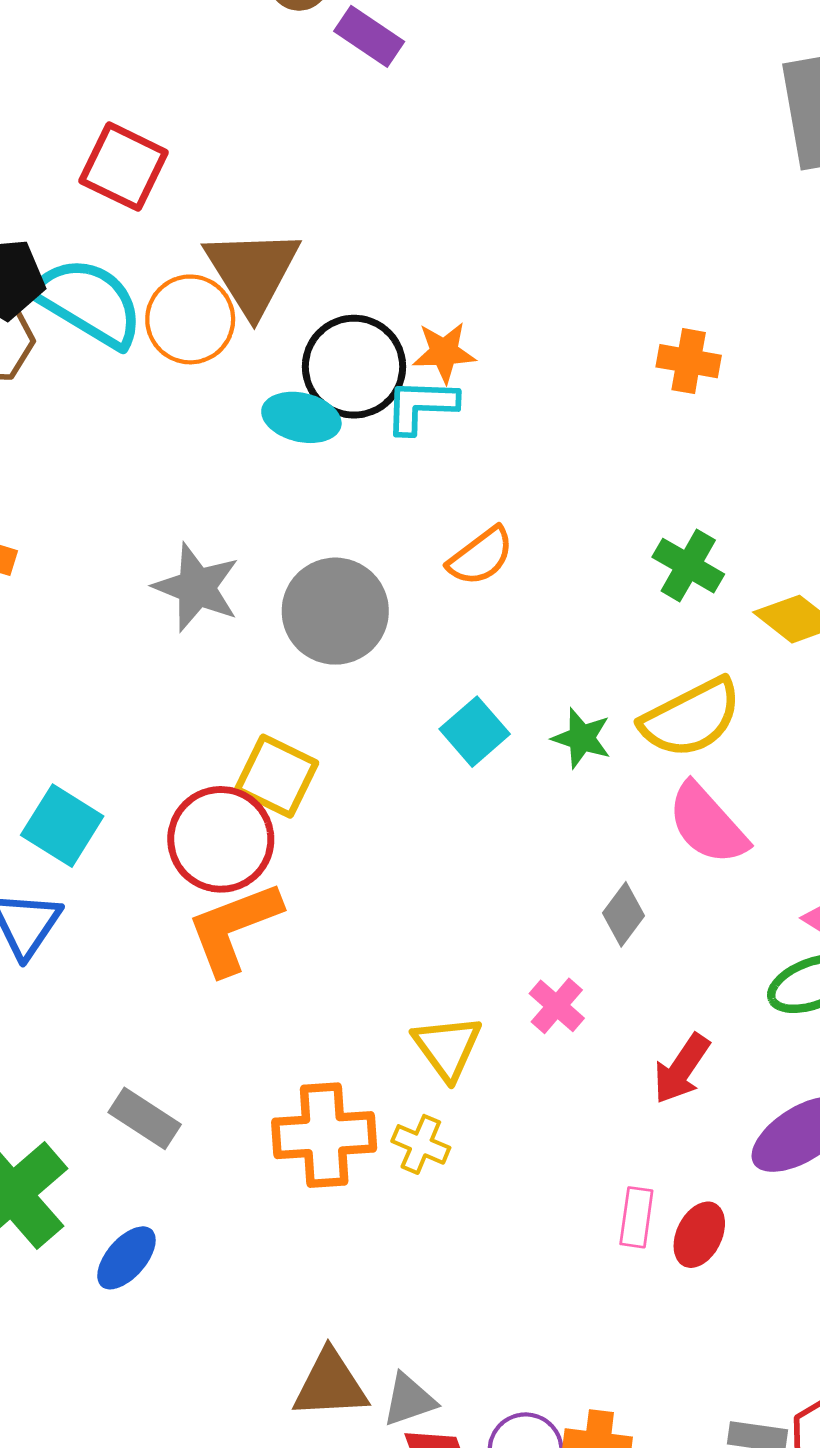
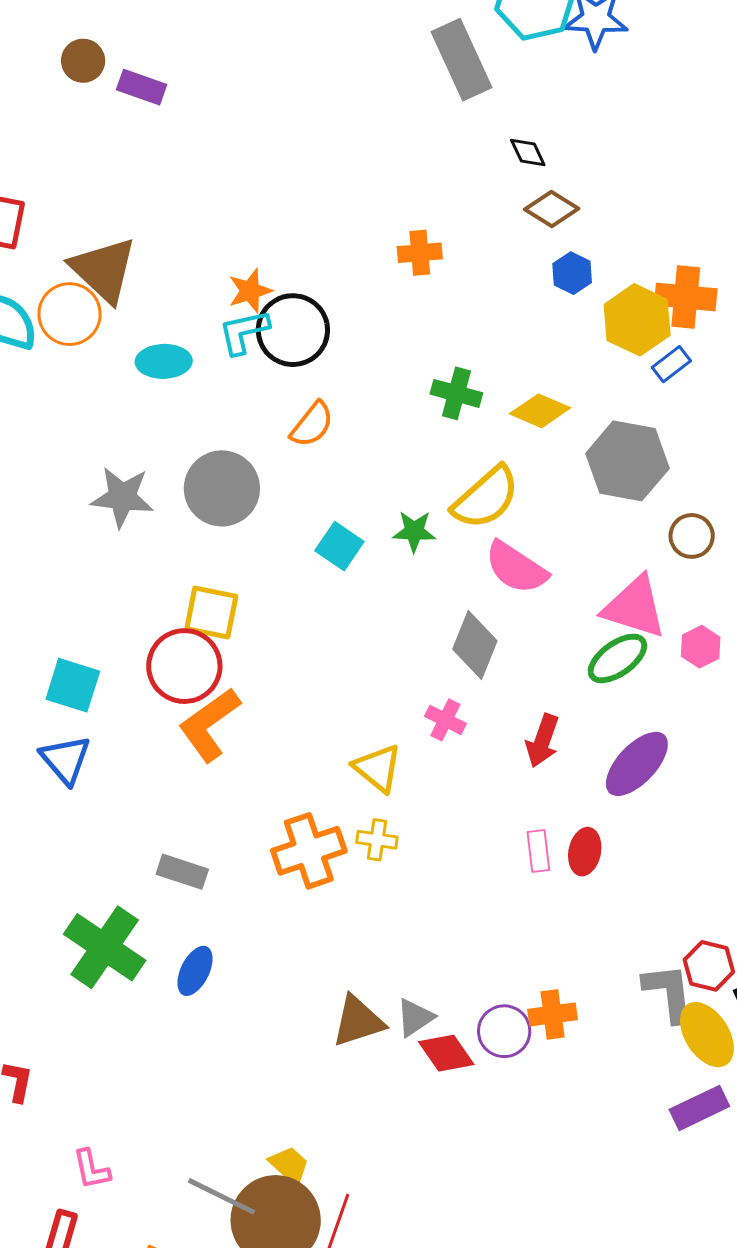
black circle: (354, 367) -> (293, 330), moved
gray diamond: (624, 914) -> (475, 645), size x1.5

